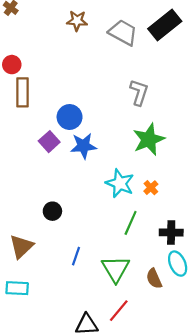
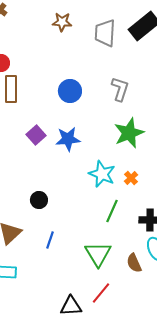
gray trapezoid: (123, 32) -> (105, 33), turned -116
blue circle: (70, 117) -> (70, 91), moved
blue line: (76, 256) -> (50, 240), moved

